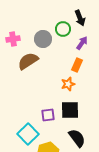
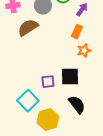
orange star: (68, 84) -> (84, 51), moved

